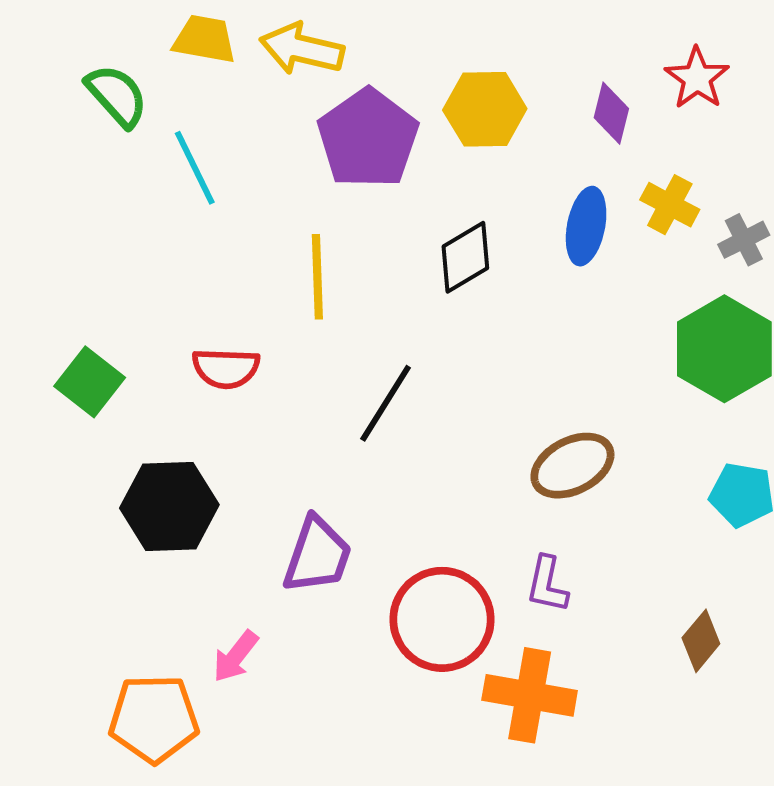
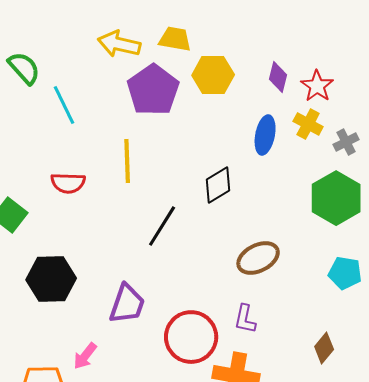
yellow trapezoid: (204, 39) -> (175, 39), moved
red star: (697, 78) -> (317, 86), moved
black diamond: (465, 257) -> (218, 185), moved
red semicircle: (226, 368) -> (68, 183), moved

